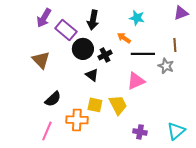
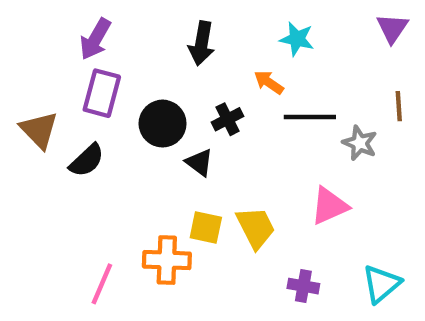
purple triangle: (181, 13) -> (392, 28), turned -35
purple rectangle: (66, 30) -> (102, 93), moved, turned 65
brown line: (175, 45) -> (399, 106), moved
black circle: (83, 49) -> (163, 124), moved
brown triangle: (41, 60) -> (39, 130), moved
pink triangle: (136, 81) -> (329, 206), moved
black semicircle: (53, 99) -> (87, 160), moved

